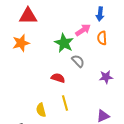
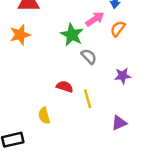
orange semicircle: (102, 38) -> (118, 29), turned 40
red semicircle: (58, 78) -> (65, 87), moved
yellow line: (65, 103) -> (88, 99), moved

